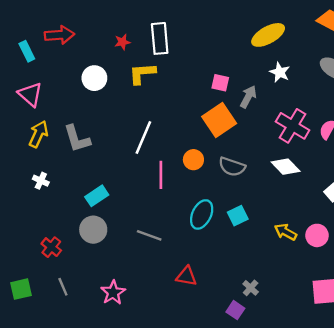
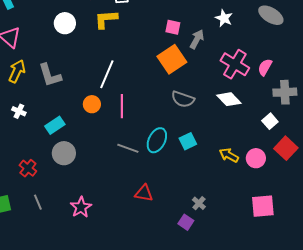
orange circle: (193, 160) -> (92, 104), moved
cyan rectangle: (97, 196) -> (55, 125), moved
gray line: (149, 235) -> (128, 148), moved

